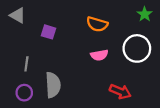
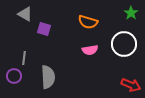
gray triangle: (18, 15) -> (25, 14), moved
red arrow: (120, 92) -> (131, 85), moved
purple circle: (24, 93) -> (14, 76), moved

